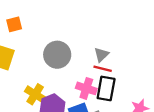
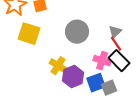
red line: (103, 69) -> (116, 44), turned 42
black rectangle: (106, 88) -> (119, 61), turned -55

